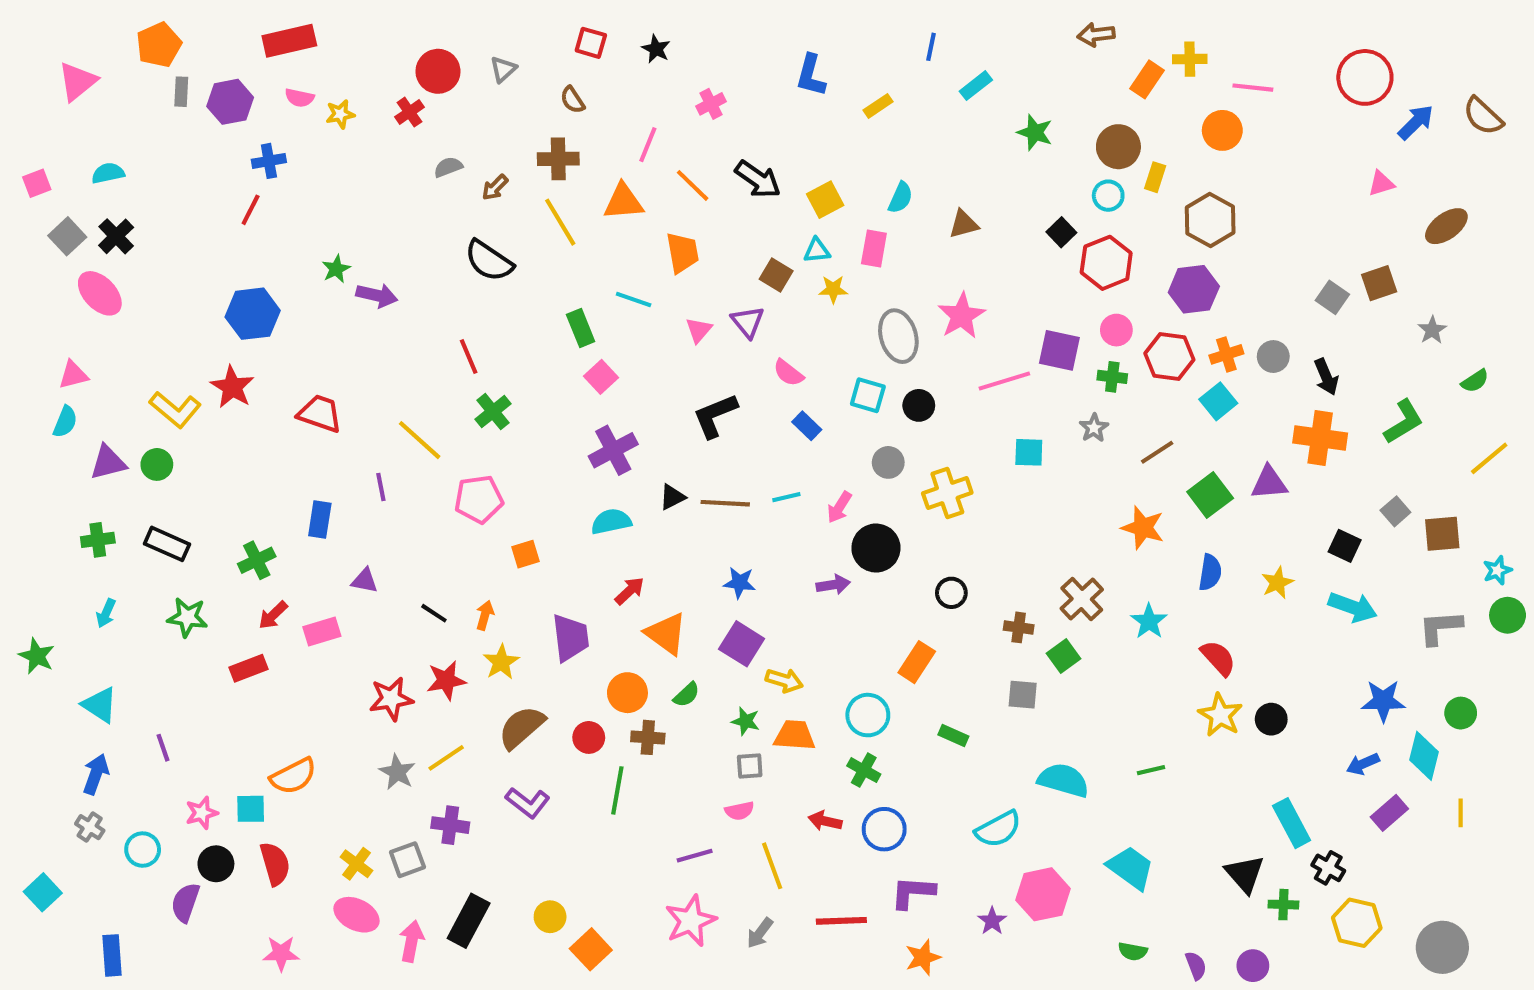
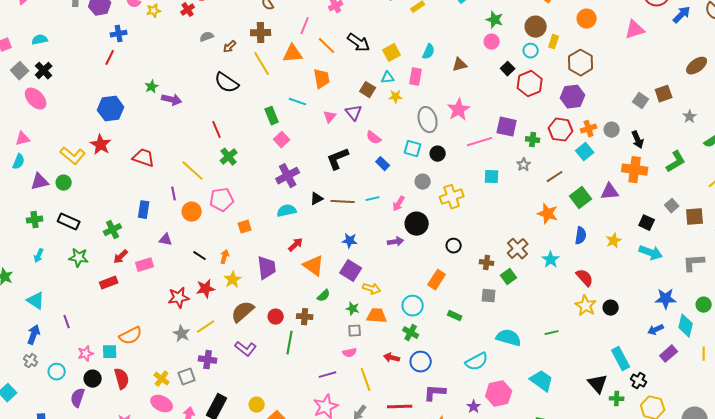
pink triangle: (1381, 183) -> (635, 30), moved, size x1.5
pink circle: (1116, 330) -> (492, 42), moved
orange circle: (627, 693) -> (192, 212), moved

